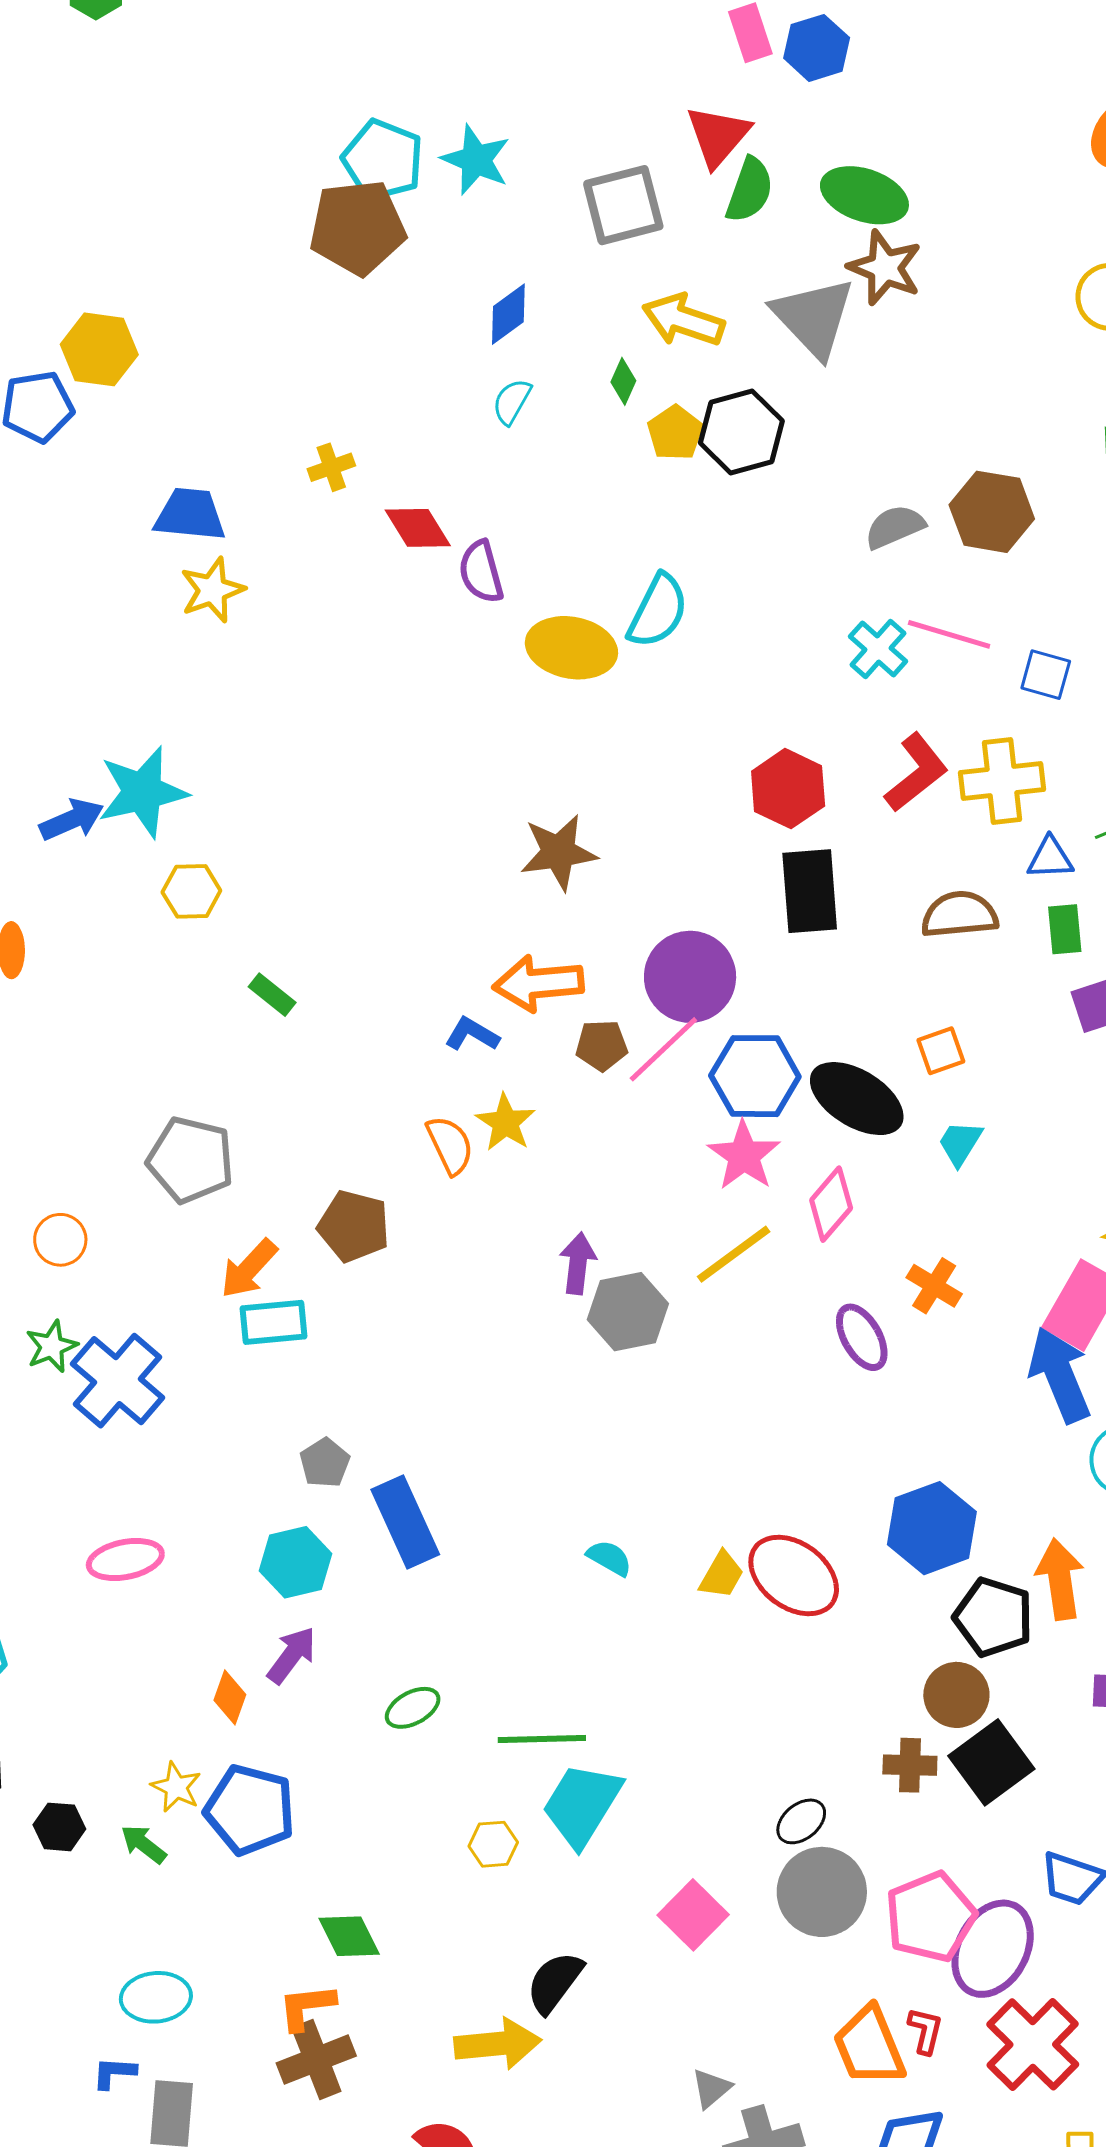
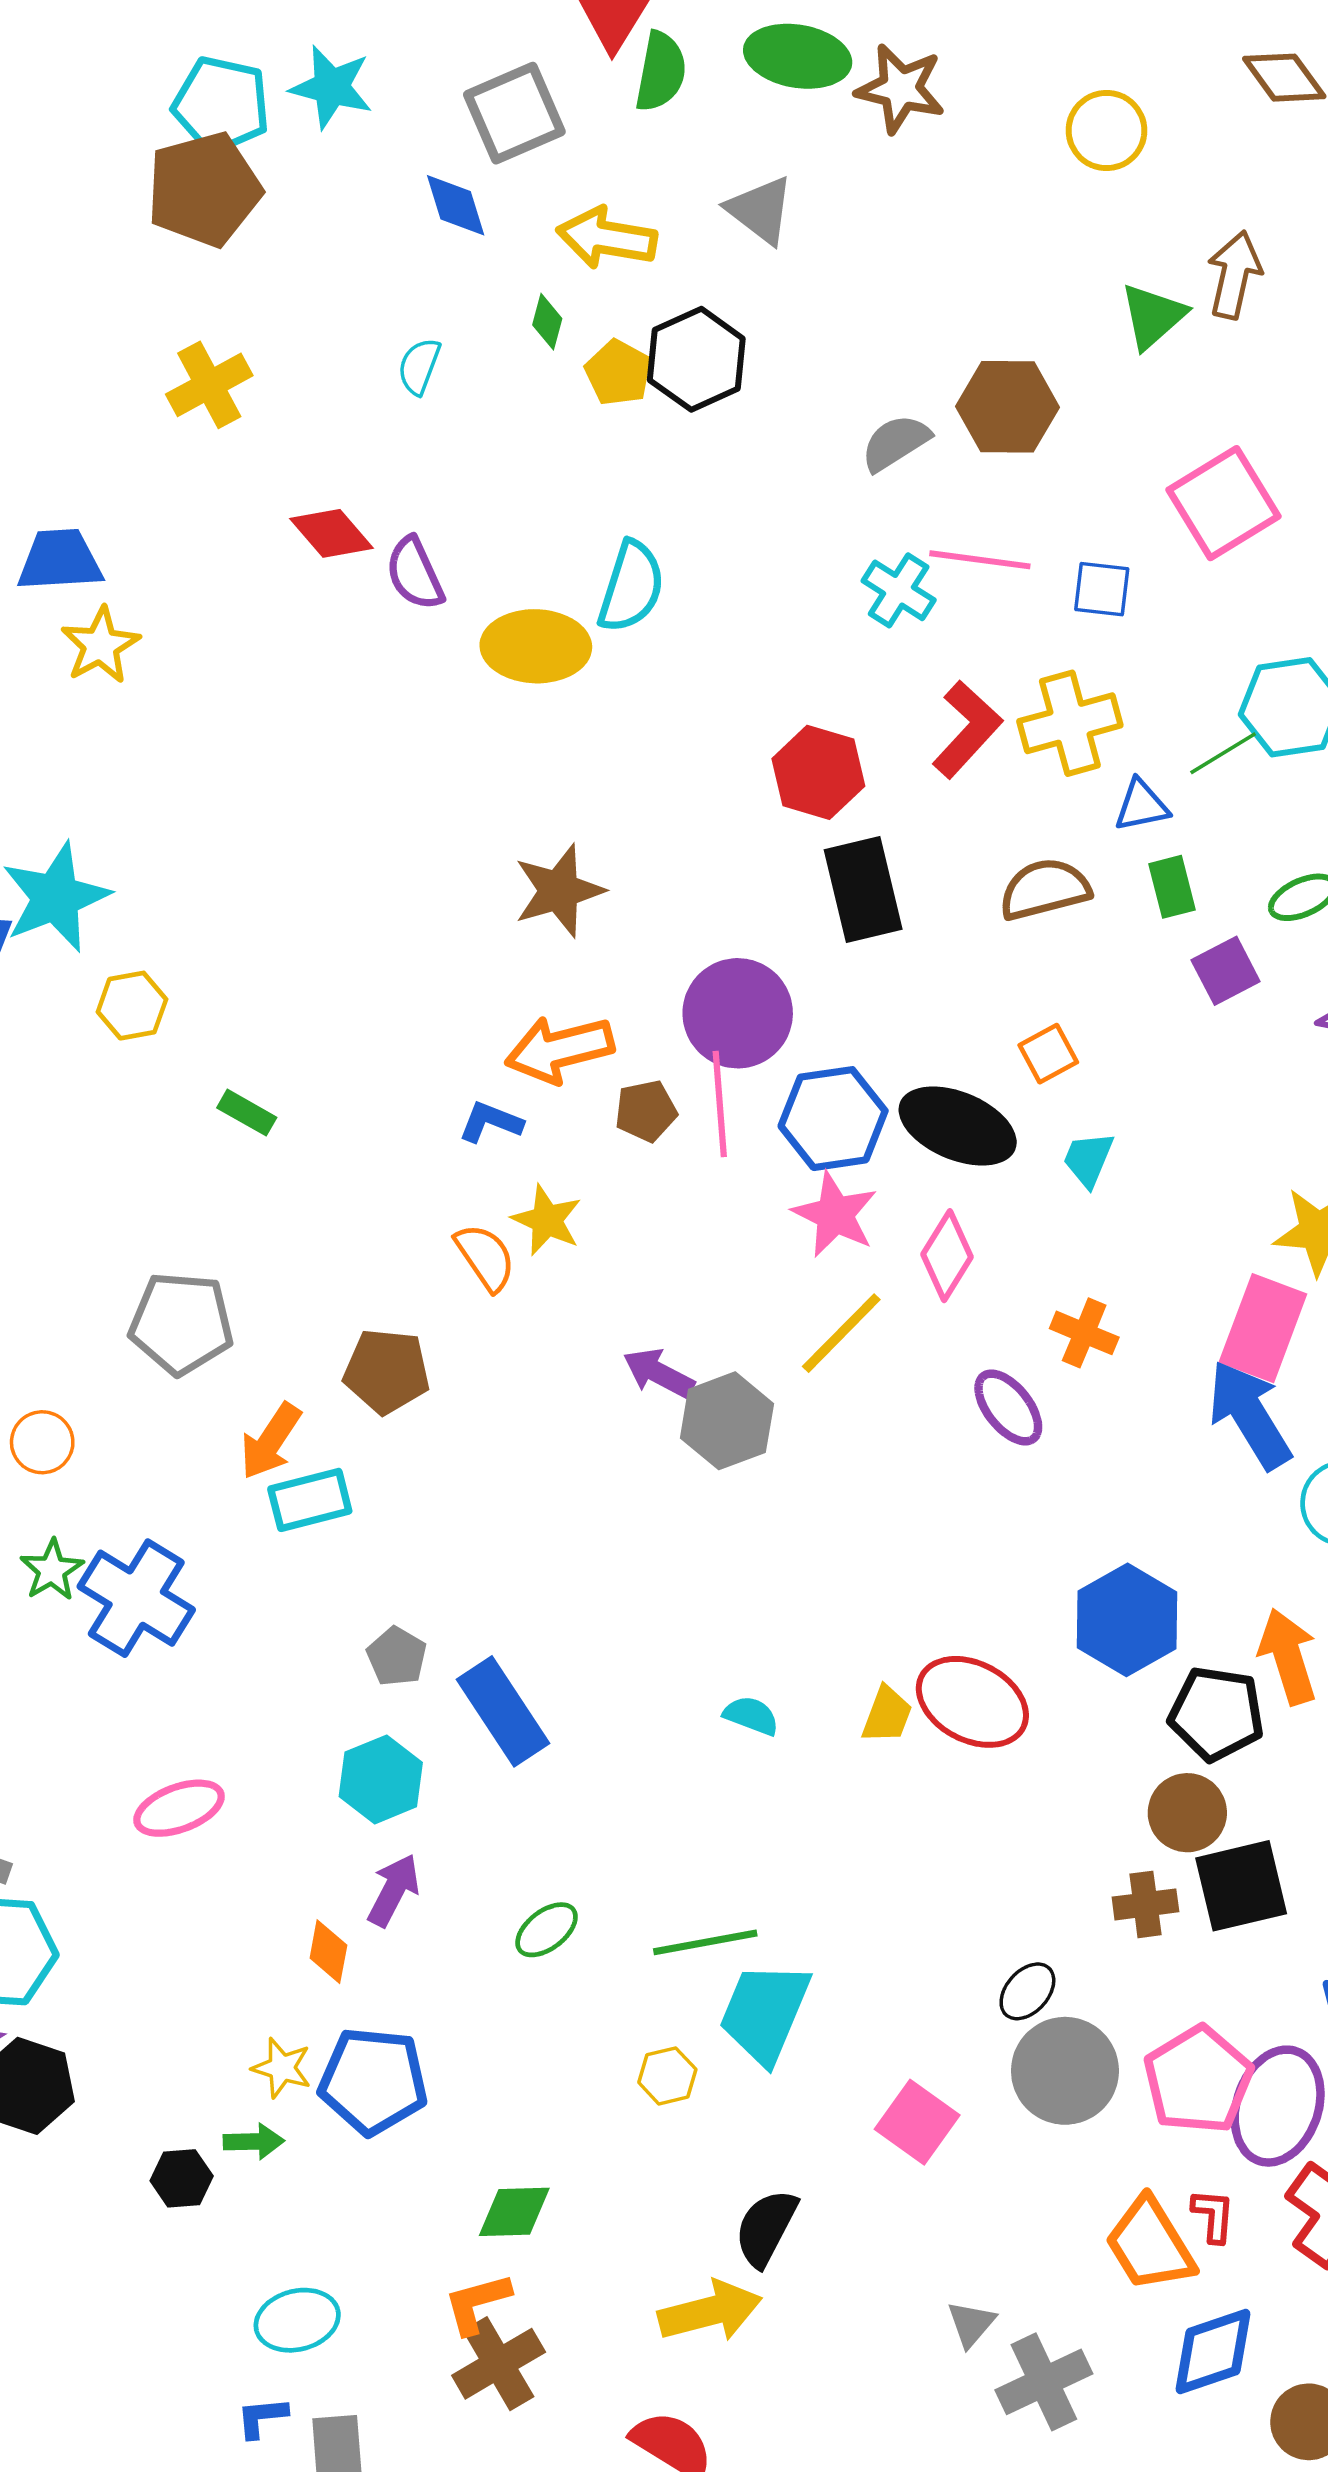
brown star: (885, 268) -> (900, 89), moved
blue diamond: (508, 314) -> (456, 205), moved, turned -62
gray triangle: (814, 317) -> (760, 210), size x0.7
yellow cross: (331, 467) -> (209, 385), moved, size x1.5
pink line: (663, 1049) -> (720, 1104), turned -42
purple arrow: (578, 1263) -> (659, 1373), turned -60
black square: (991, 1762) -> (1241, 1886), turned 32
black hexagon: (59, 1827) -> (182, 2178), moved
green arrow: (143, 1844) -> (254, 2141), turned 150
green diamond: (349, 1936) -> (514, 2212), turned -56

